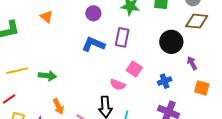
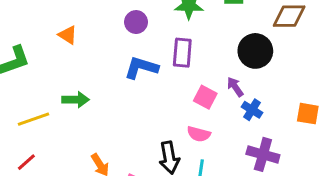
purple arrow: (192, 63) -> (235, 87), moved
green arrow: (47, 76) -> (76, 100), moved
blue cross: (165, 81) -> (252, 110), turned -32
pink semicircle: (118, 85) -> (199, 134), moved

